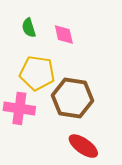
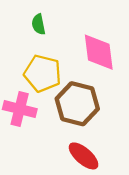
pink diamond: (64, 35) -> (99, 52), moved, size x1.6

